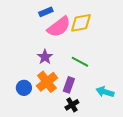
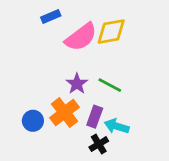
blue rectangle: (46, 12) -> (51, 16), moved
purple star: (45, 57) -> (77, 84), moved
cyan arrow: (105, 92) -> (117, 126), moved

